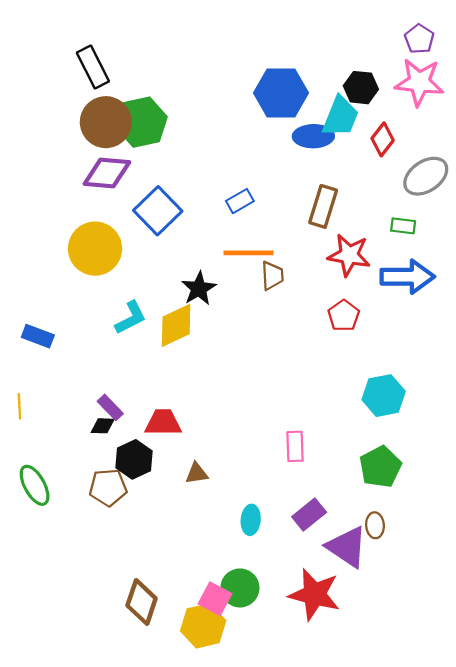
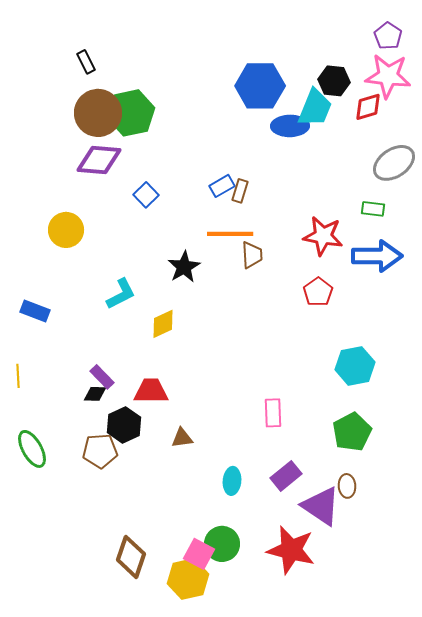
black rectangle: (93, 67) -> (86, 62), size x0.6
red diamond: (383, 139) -> (368, 107), moved, turned 36
brown rectangle: (323, 206) -> (240, 191), moved, size x0.6
blue square: (158, 211) -> (146, 195), size x0.6
yellow circle: (95, 249) -> (66, 230), moved, size x0.7
yellow diamond: (176, 325) -> (163, 324), moved, size x0.7

